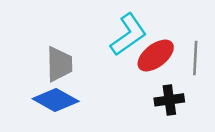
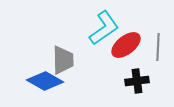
gray trapezoid: (59, 64) -> (63, 60), moved

